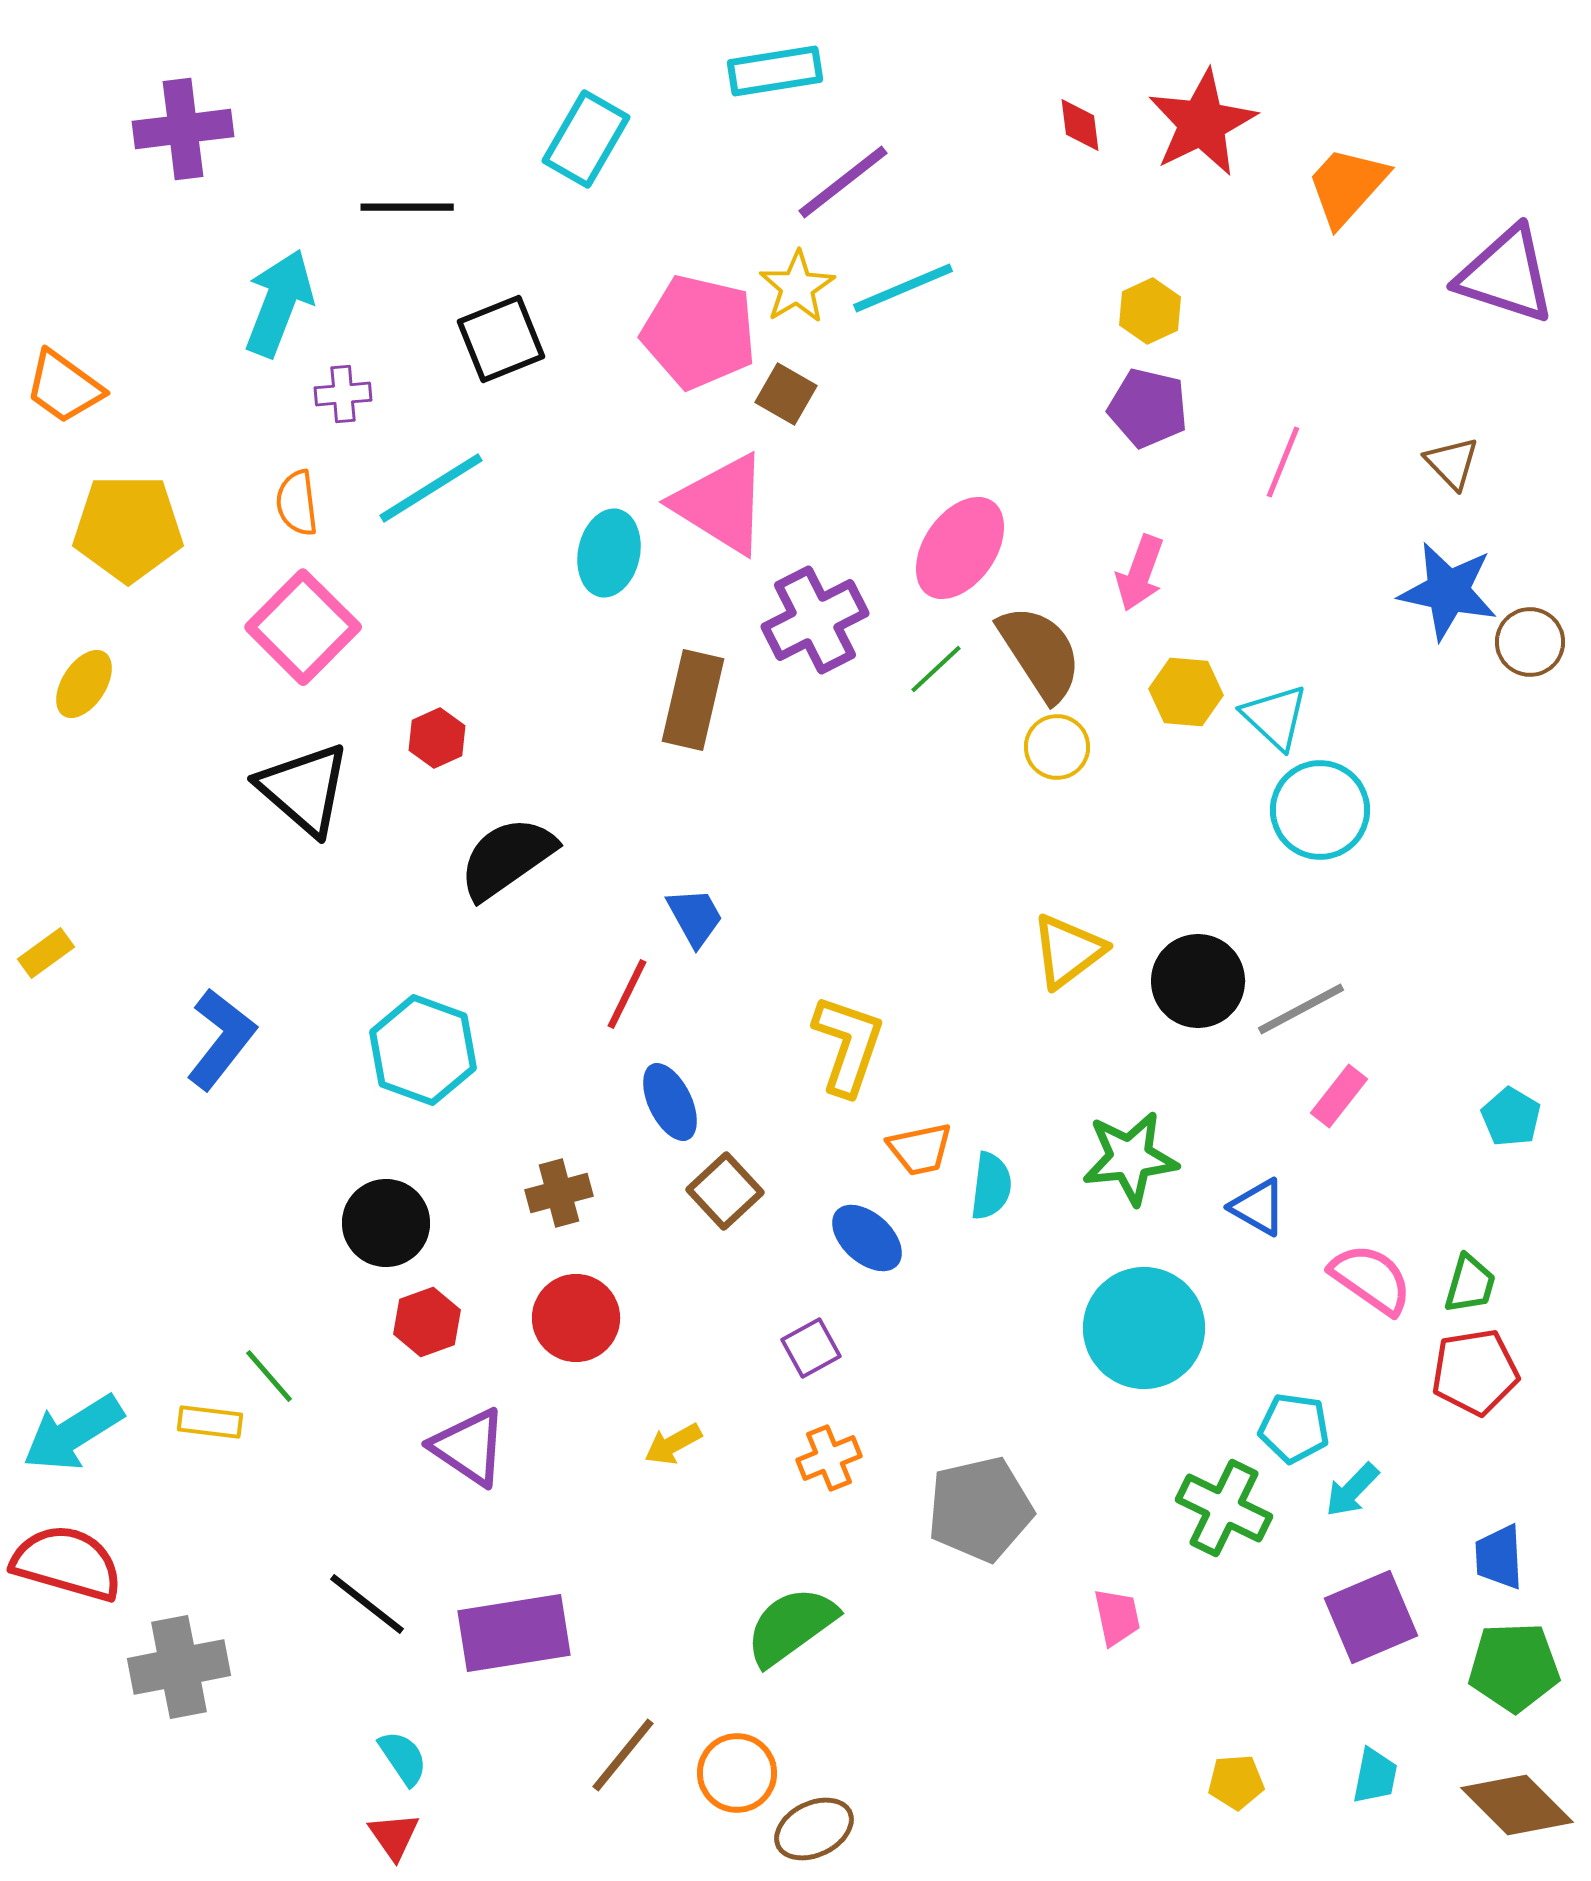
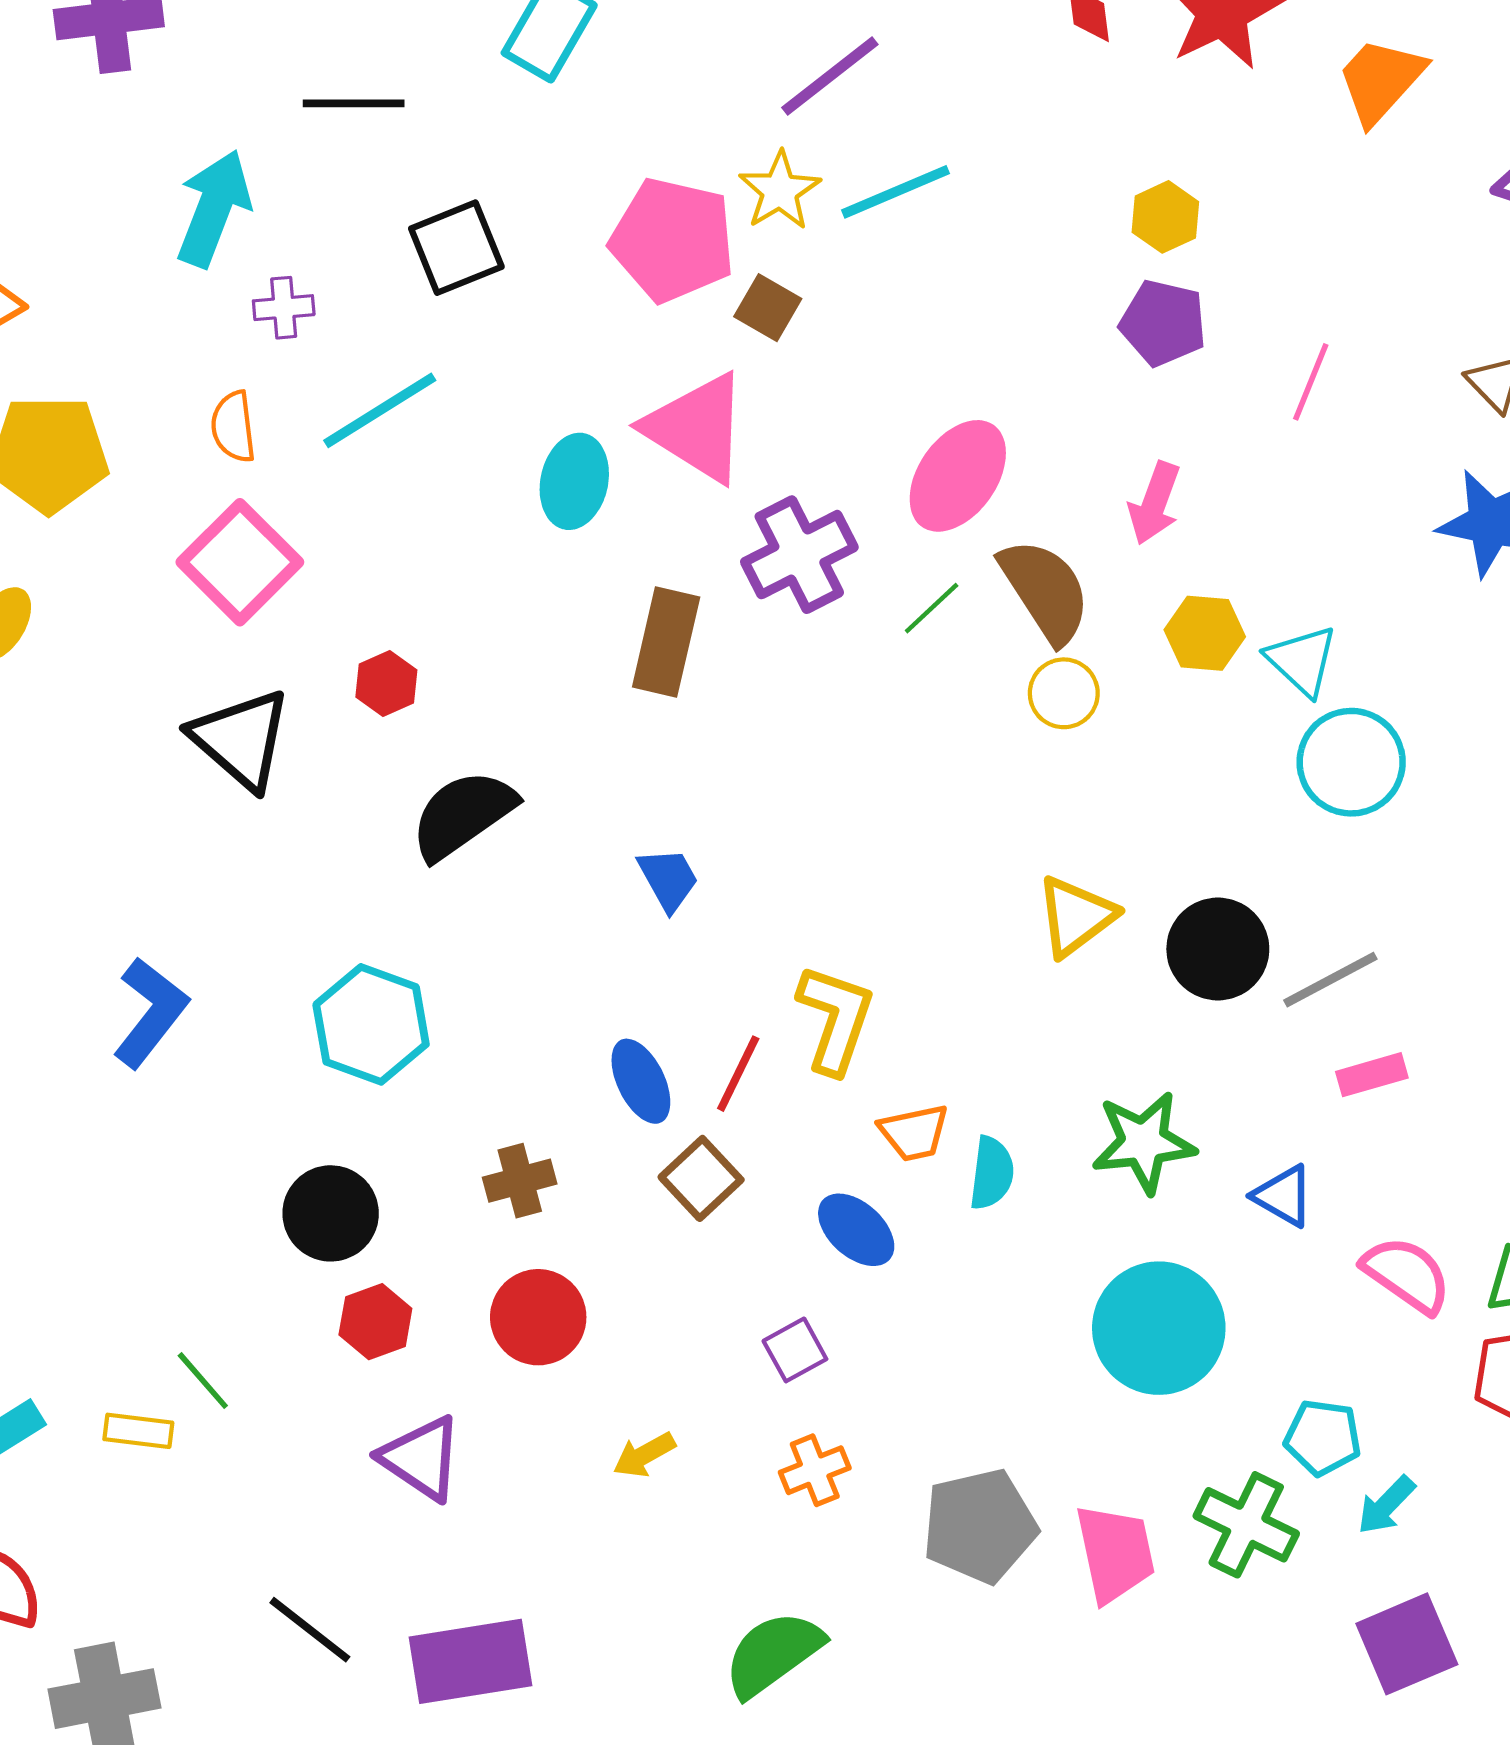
red line: (627, 994) -> (738, 1074), moved
pink rectangle: (1339, 1096) -> (1372, 1075), turned 36
pink trapezoid: (1117, 1617) -> (1115, 1553), moved, size x1.6

